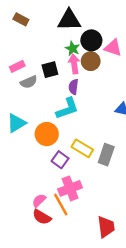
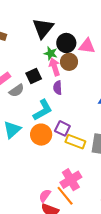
black triangle: (69, 20) -> (43, 28), turned -40
cyan L-shape: (67, 108) -> (43, 110), moved
purple square: (60, 160) -> (62, 128), moved

